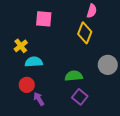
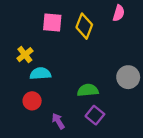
pink semicircle: (92, 11) -> (119, 13), moved
yellow diamond: (85, 33) -> (84, 26), moved
purple arrow: (39, 99) -> (58, 121), moved

